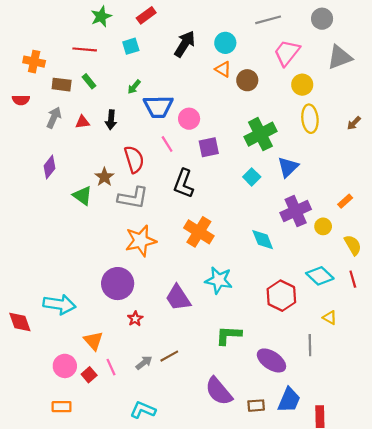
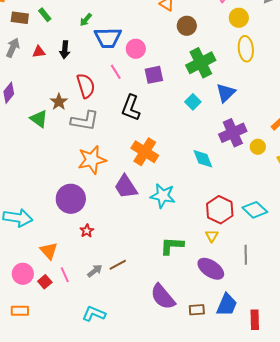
brown circle: (247, 80) -> (187, 26), moved
cyan diamond: (320, 276) -> (255, 210), moved
purple trapezoid: (178, 298) -> (126, 187), moved
yellow triangle: (330, 318) -> (212, 236), moved, turned 32

